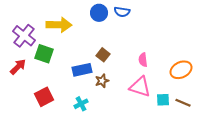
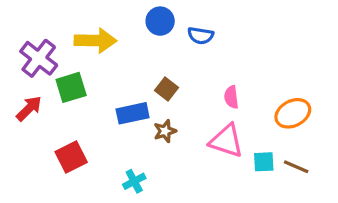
blue semicircle: (122, 12) -> (201, 36), moved
green square: (44, 54) -> (71, 87), turned -36
cyan cross: (81, 104) -> (134, 181), moved

